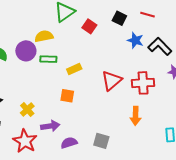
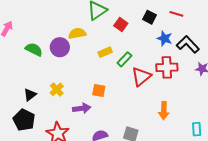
green rectangle: (48, 59) -> (124, 59), moved, turned -49
yellow rectangle: (74, 69) -> (105, 52), moved
red cross: (143, 83) -> (167, 67), moved
yellow cross: (27, 110) -> (57, 89), moved
purple arrow: (50, 126) -> (82, 108), moved

